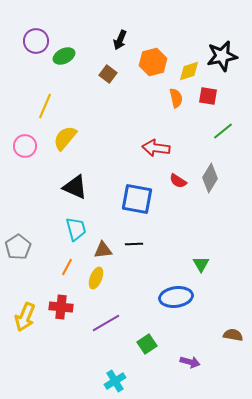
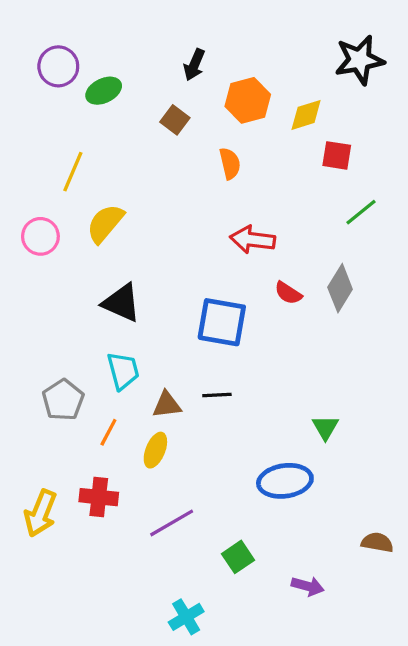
black star: (222, 56) -> (359, 60), moved
orange semicircle: (176, 98) -> (230, 164), moved
gray pentagon: (18, 247) -> (63, 400), moved

